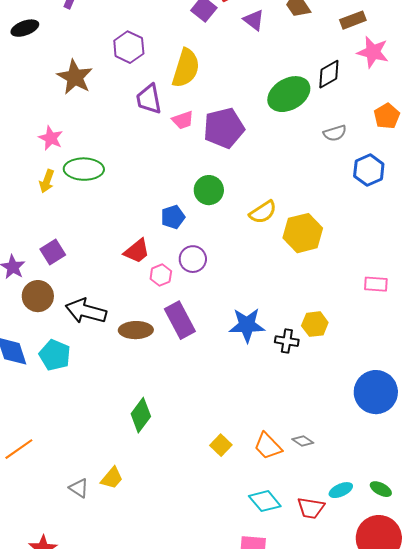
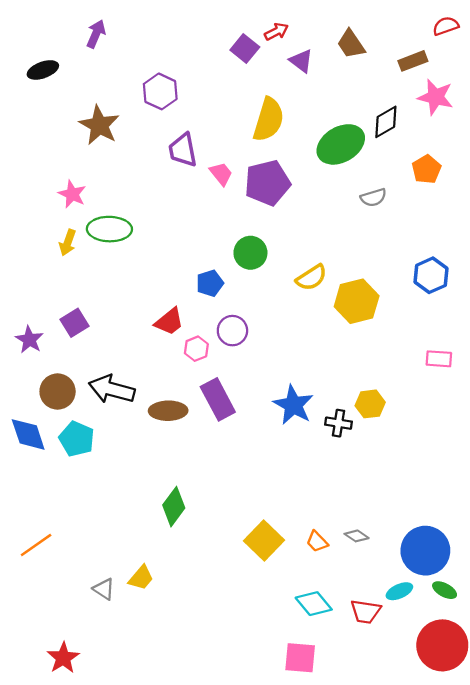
yellow semicircle: (186, 68) -> (269, 120), moved
orange pentagon: (387, 116) -> (426, 169), moved
pink trapezoid: (183, 120) -> (221, 174), turned -110
gray semicircle: (335, 133) -> (373, 197), moved
blue hexagon: (369, 170) -> (431, 275), moved
brown circle: (38, 296) -> (58, 392), moved
blue star: (247, 325) -> (293, 405), turned 30
blue circle: (376, 392) -> (425, 551), moved
yellow square: (221, 445) -> (264, 540), size x1.6
orange trapezoid: (268, 446) -> (317, 542), size x0.7

